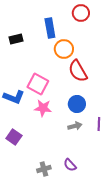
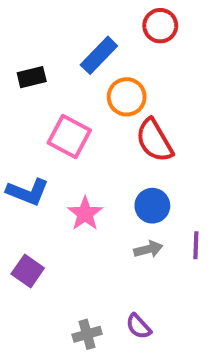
blue rectangle: (50, 28) -> (99, 55), turned 54
pink square: (38, 84) -> (69, 136), moved
pink star: (43, 108) -> (85, 214), turned 30

